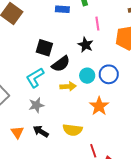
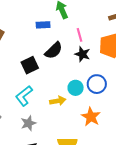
black star: (86, 45) -> (82, 54), moved
black square: (44, 48) -> (30, 65), turned -36
black semicircle: (61, 64) -> (54, 50), moved

